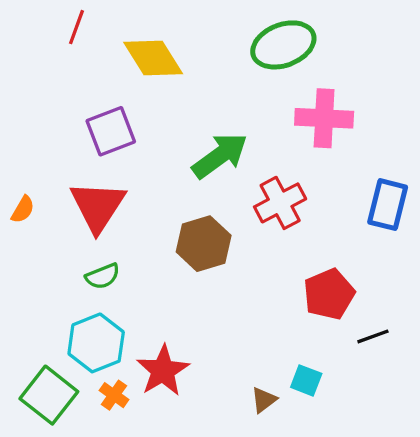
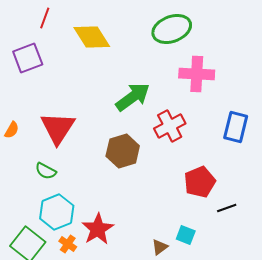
purple square: (111, 131) -> (28, 58), moved
green semicircle: (103, 276) -> (46, 171), moved, turned 50

